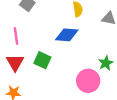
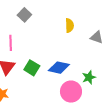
blue diamond: (67, 35) -> (59, 68), moved

